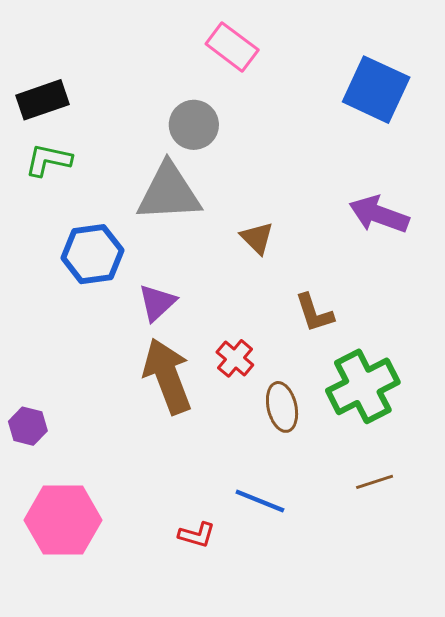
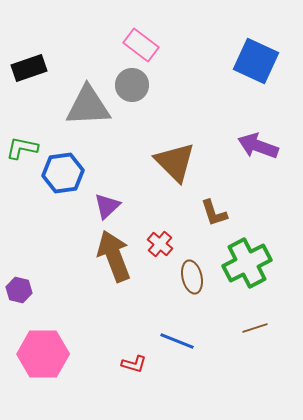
pink rectangle: (232, 47) -> (141, 45), moved
green L-shape: (48, 160) -> (22, 148), moved
gray triangle: (169, 192) -> (88, 106), moved
brown triangle: (257, 238) -> (175, 162), size x1.8

